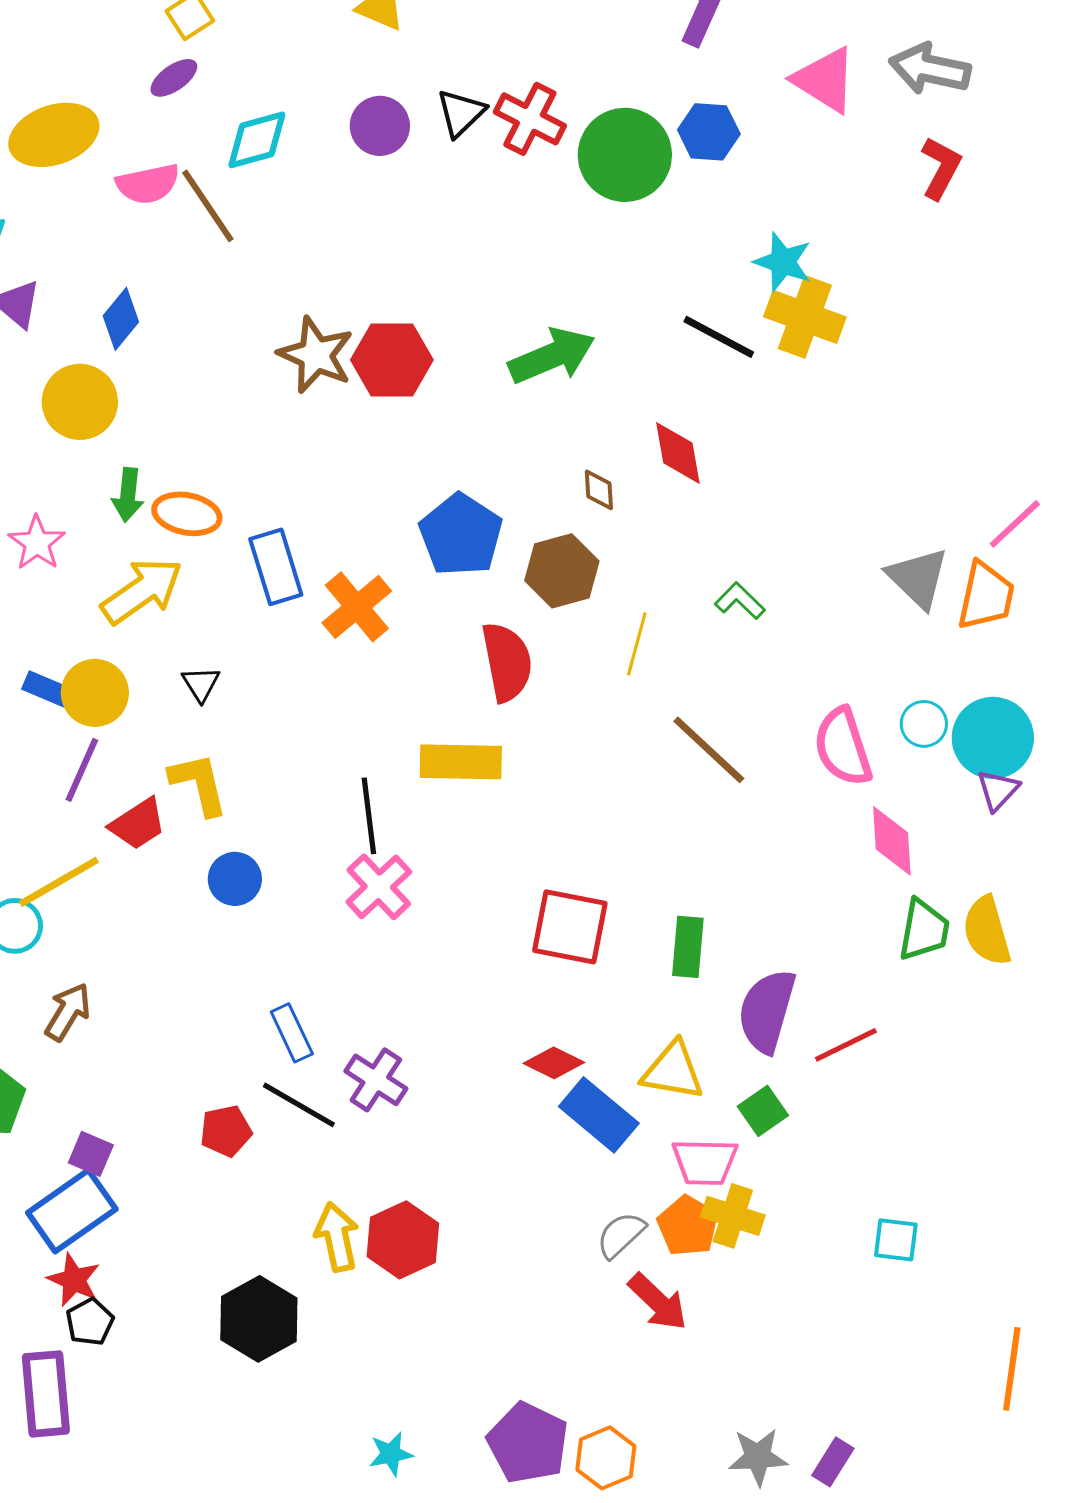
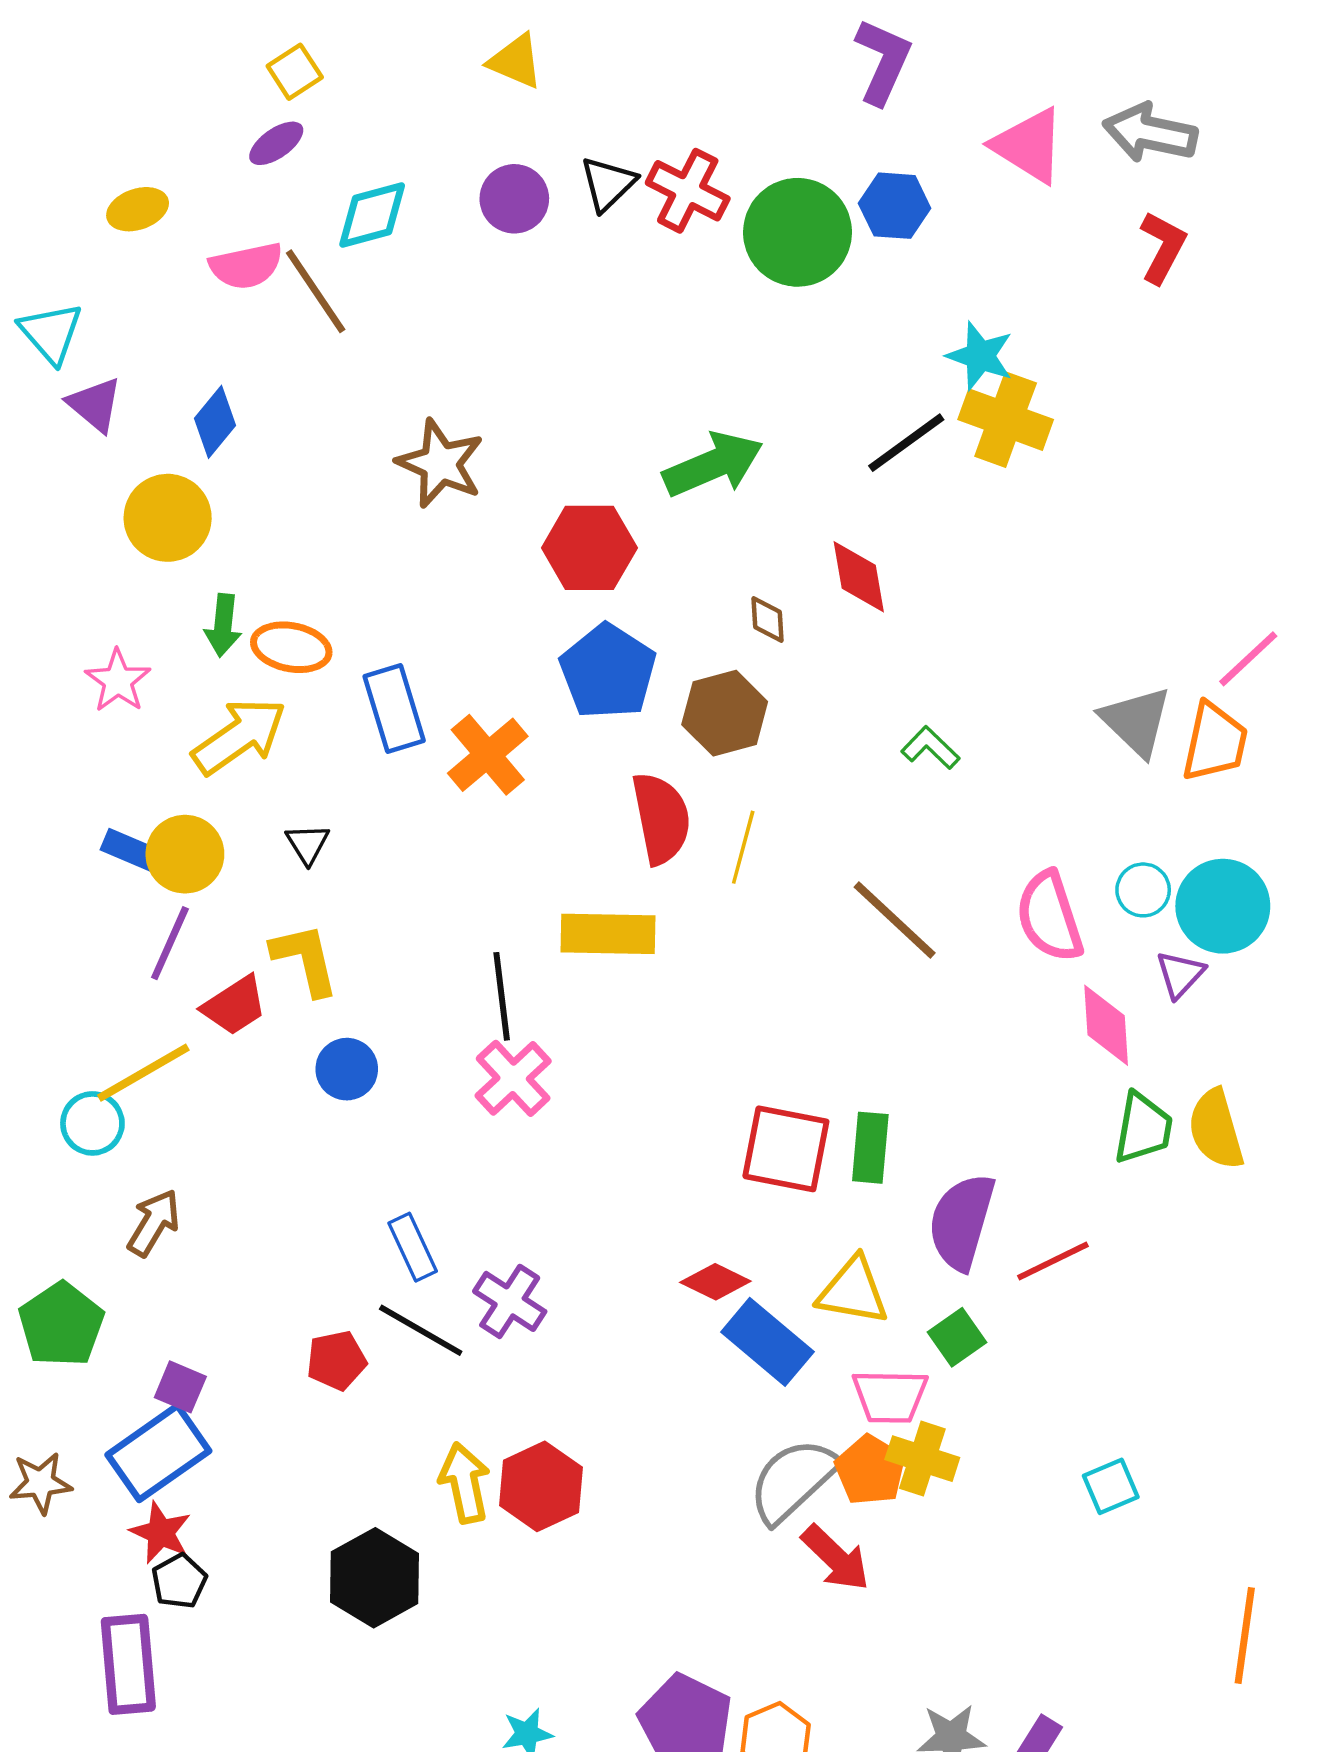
yellow ellipse: (54, 135) -> (138, 209), size x0.6
black line: (719, 337) -> (906, 443), turned -64
red hexagon: (392, 360) -> (589, 548), moved
yellow line: (637, 644) -> (743, 847), moved
purple triangle: (998, 790) -> (1180, 974), moved
red square: (570, 927) -> (786, 1149), moved
gray semicircle: (621, 1235) -> (793, 1481), size x1.6
cyan square: (896, 1240) -> (1111, 1486), turned -30

